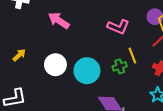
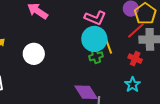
cyan circle: (87, 71) -> (94, 39), moved

